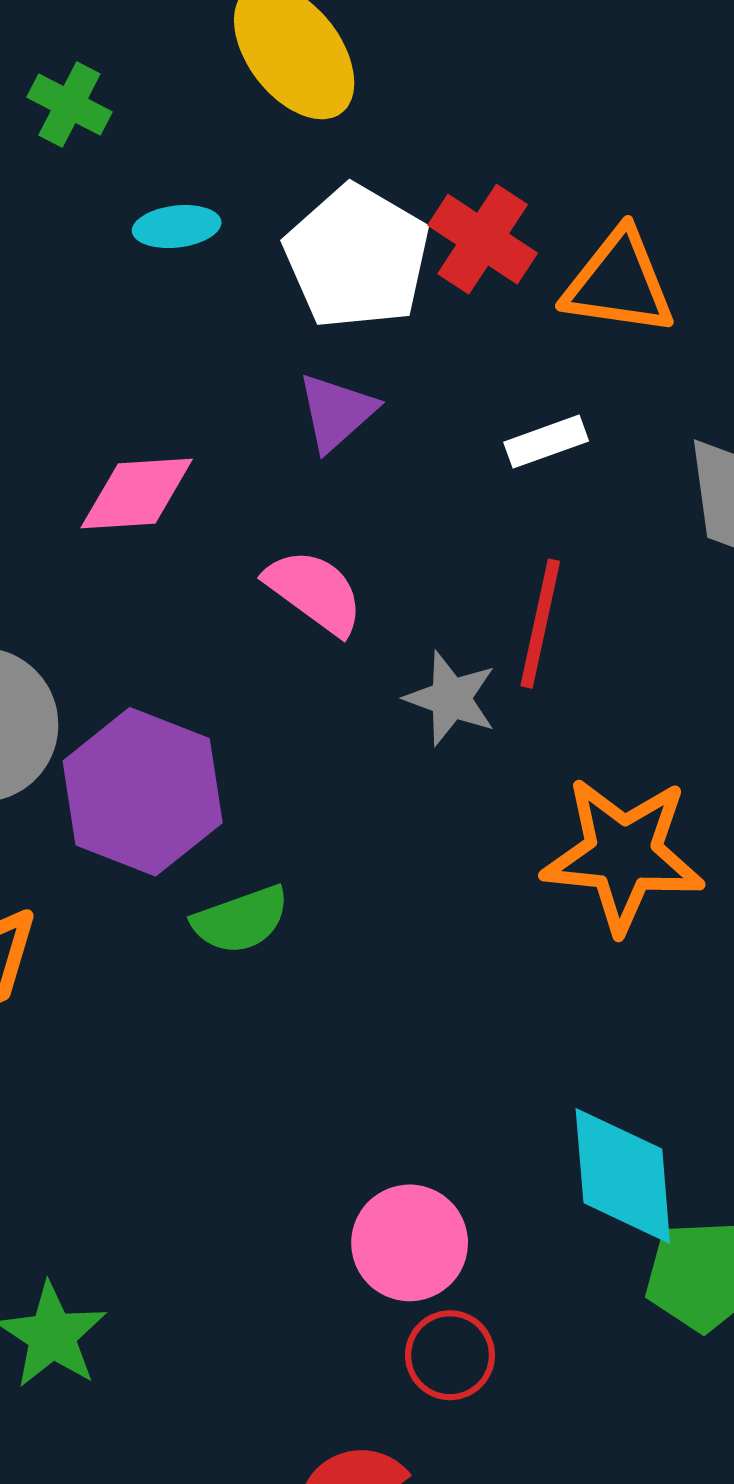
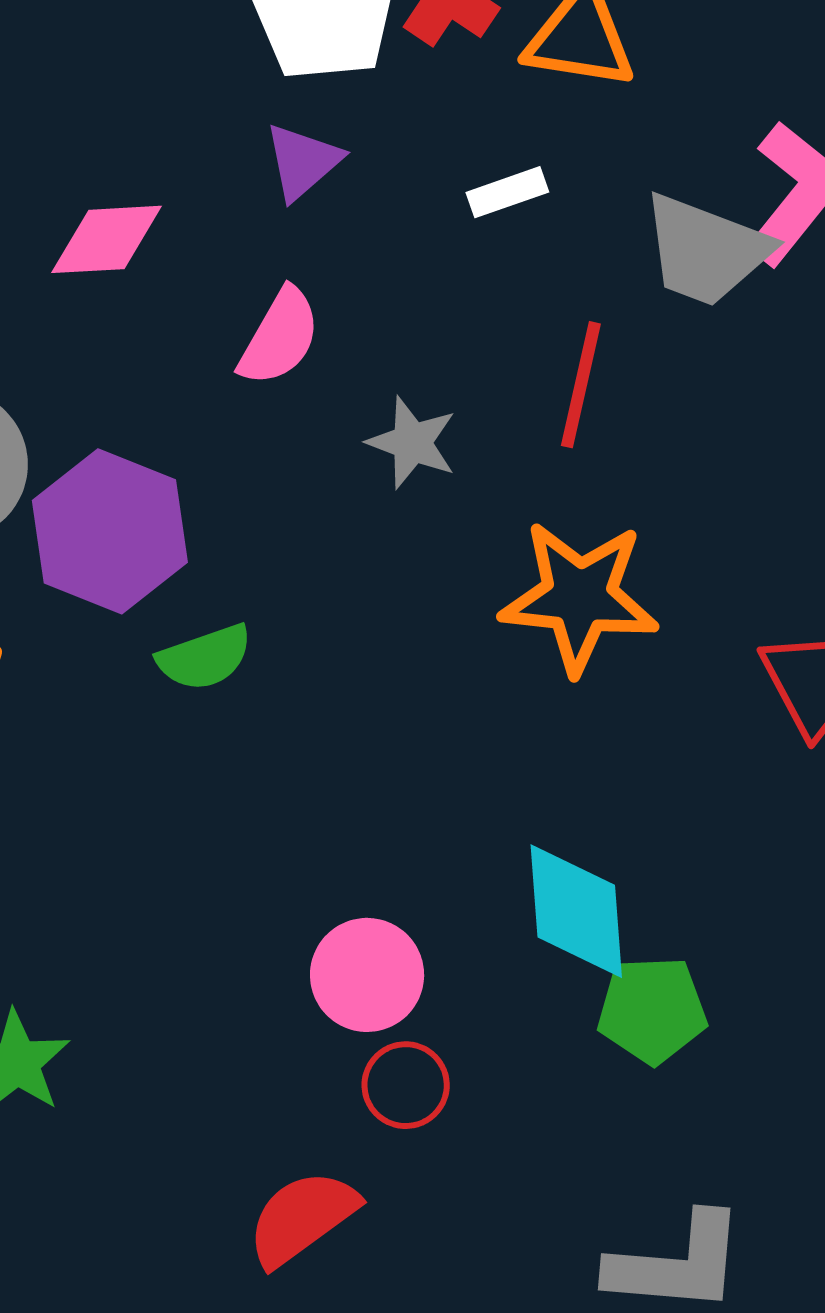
pink semicircle: (314, 592) -> (280, 337), turned 83
red line: (540, 624) -> (581, 385), moved

